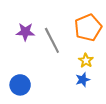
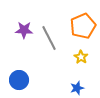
blue star: (83, 80) -> (77, 88), moved

